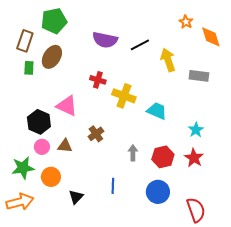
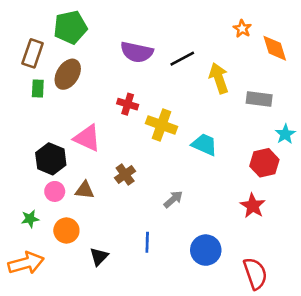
cyan star: (196, 130) -> (285, 134), moved
gray arrow: (133, 153) -> (173, 199), turned 49
red hexagon: (163, 157) -> (264, 163), moved
green star: (23, 168) -> (30, 219), size x0.6

